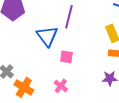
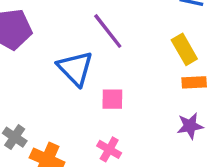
purple line: (69, 17) -> (108, 31), turned -45

